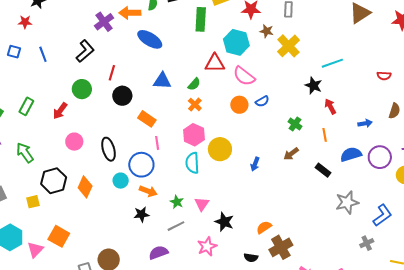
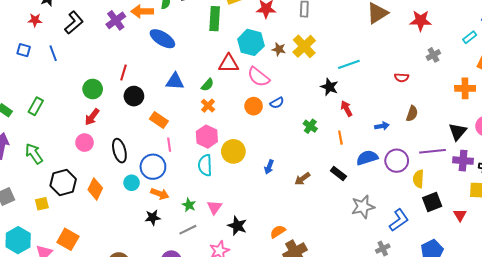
brown star: (267, 31) -> (279, 49), moved
black L-shape: (85, 51) -> (74, 23), moved
red arrow: (60, 111) -> (92, 117), moved
brown arrow: (291, 154) -> (302, 179), moved

